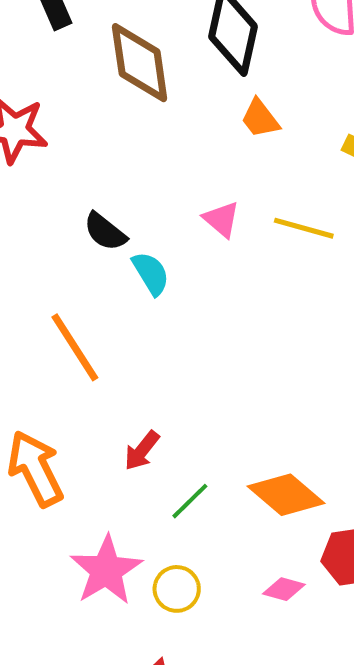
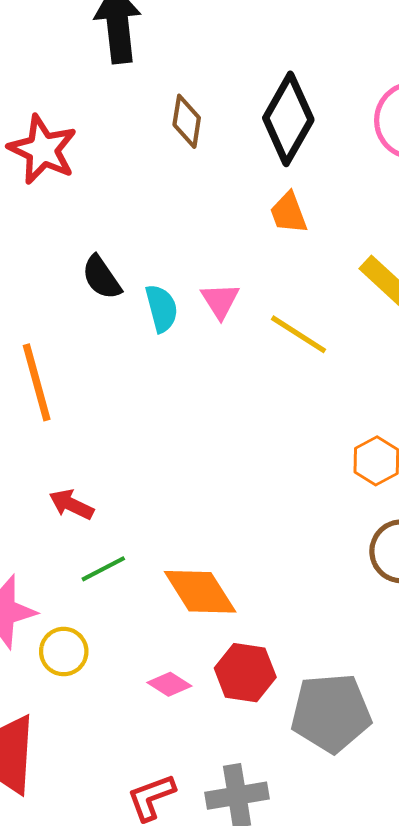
brown diamond: (140, 63) -> (187, 121), size x0.6
cyan semicircle: (151, 273) -> (162, 308), moved
red arrow: (142, 451) -> (71, 505), turned 60

